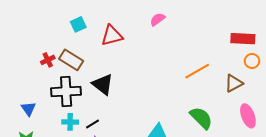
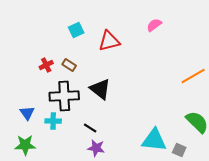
brown rectangle: (71, 60) -> (69, 65), size x0.6
cyan cross: (70, 122) -> (53, 121), moved
black line: (92, 124) -> (90, 128), turned 64

